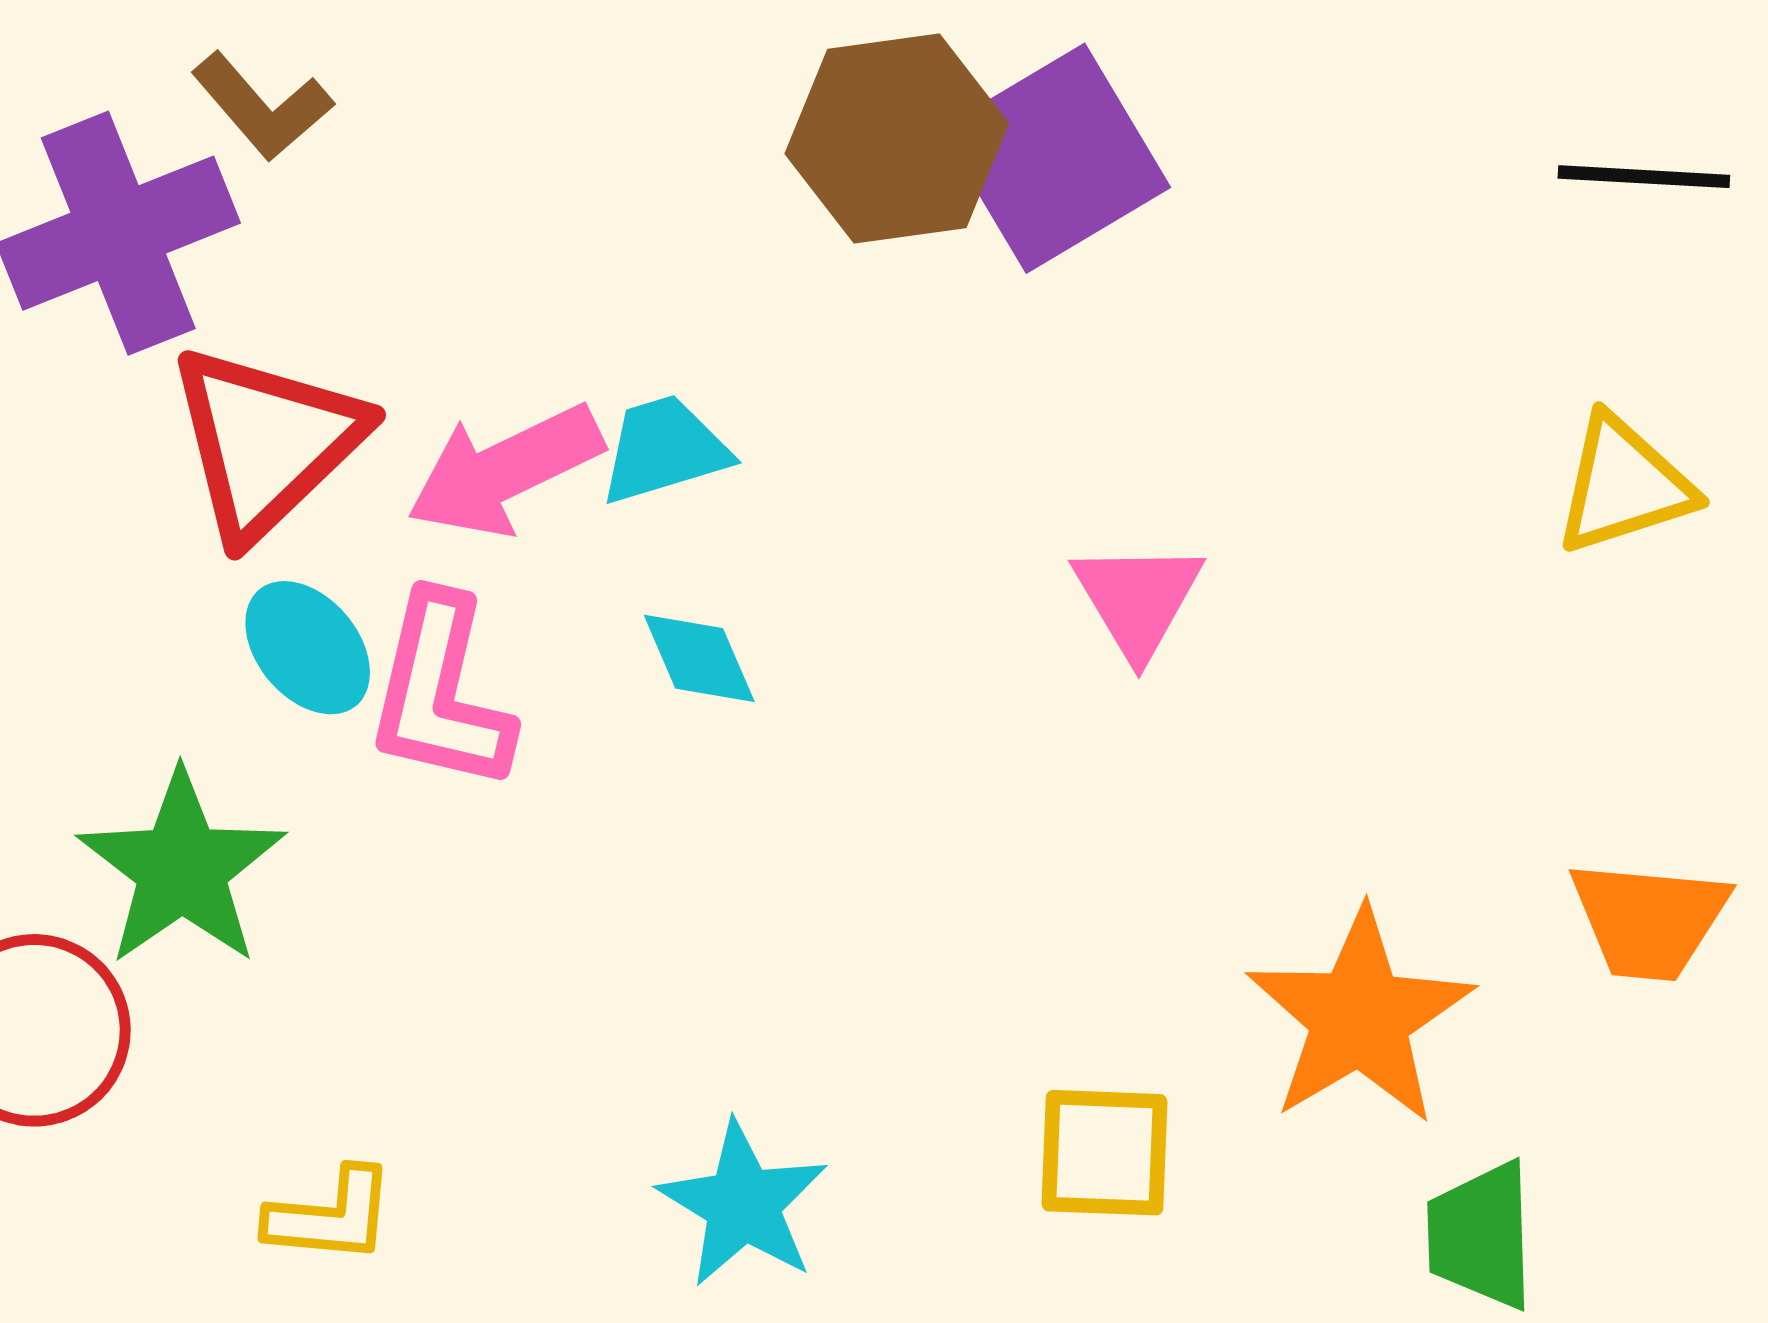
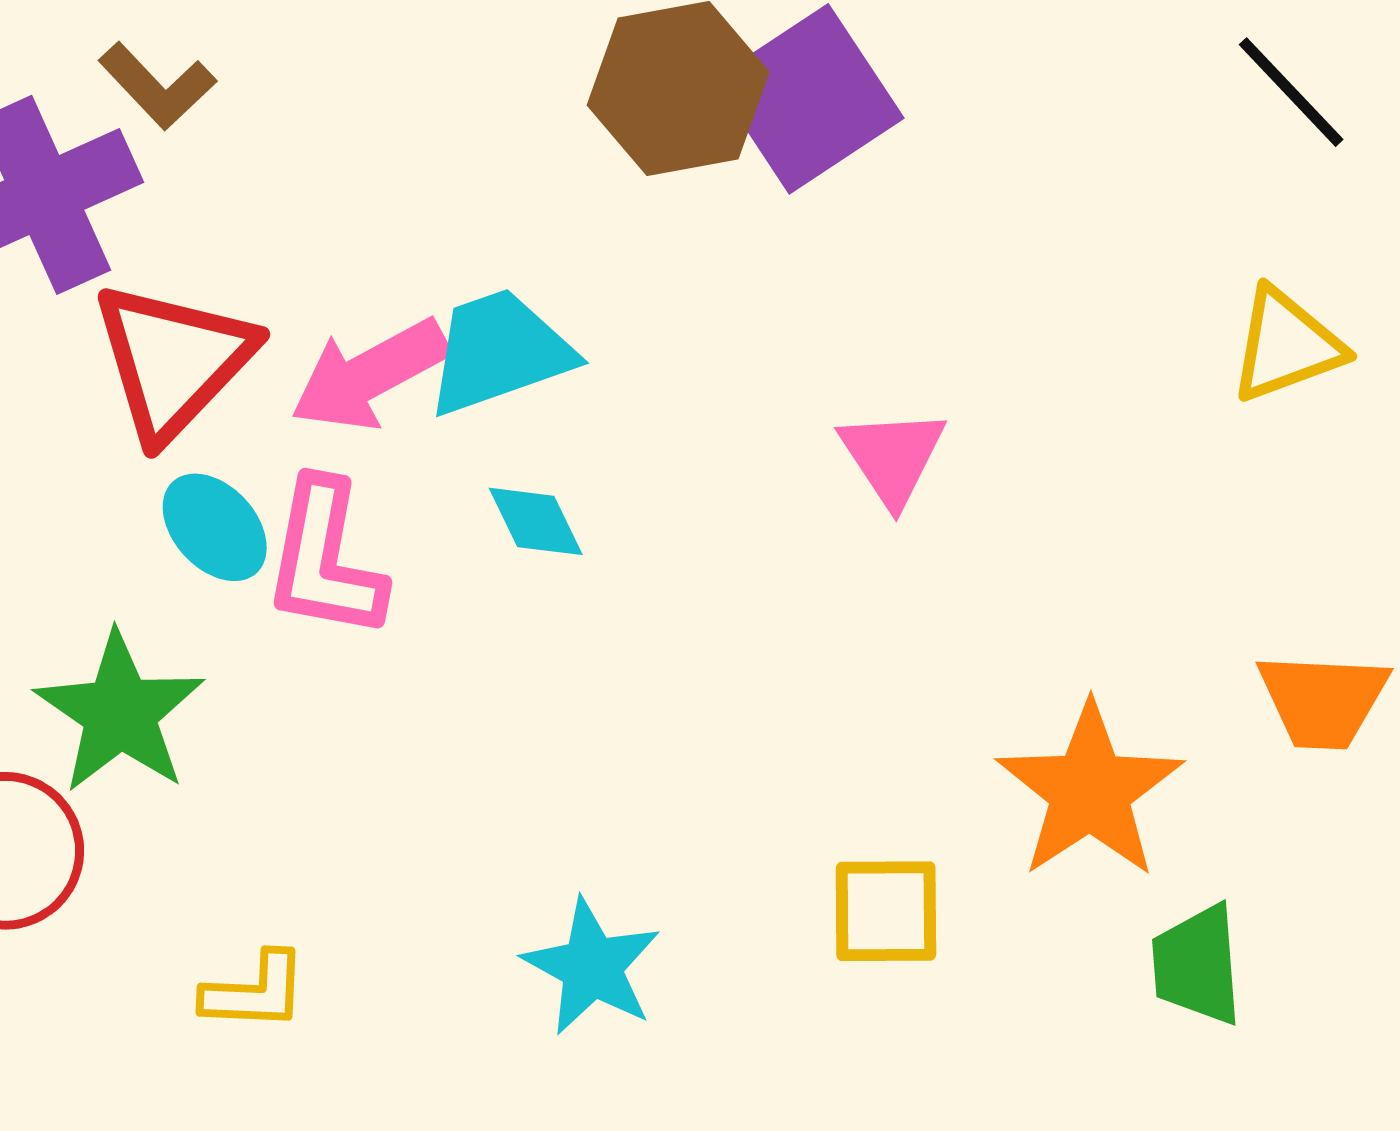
black line: (1644, 177) -> (1291, 92), turned 46
cyan trapezoid: (664, 450) -> (499, 352), size x1.4

